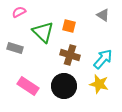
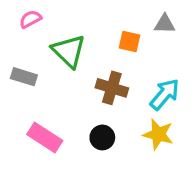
gray triangle: (103, 15) -> (165, 24), turned -32
orange square: (69, 26) -> (129, 42), moved
black circle: (64, 86) -> (102, 137), size x0.6

